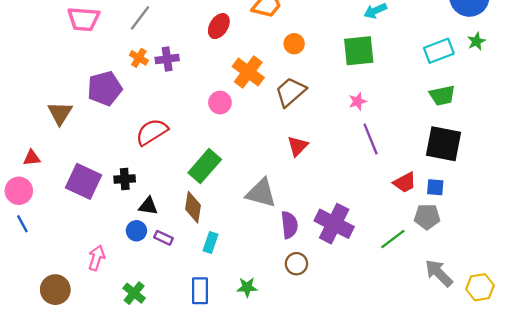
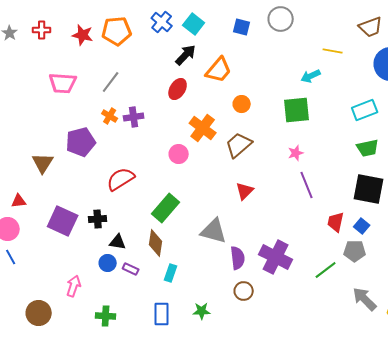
red trapezoid: (405, 183) -> (336, 222), turned 130
blue square: (435, 187) -> (362, 226), turned 35
green cross: (134, 293) -> (106, 316), turned -36

